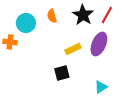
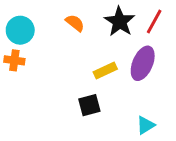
orange semicircle: (52, 16) -> (75, 23), turned 144
cyan circle: (26, 23) -> (20, 30), moved

